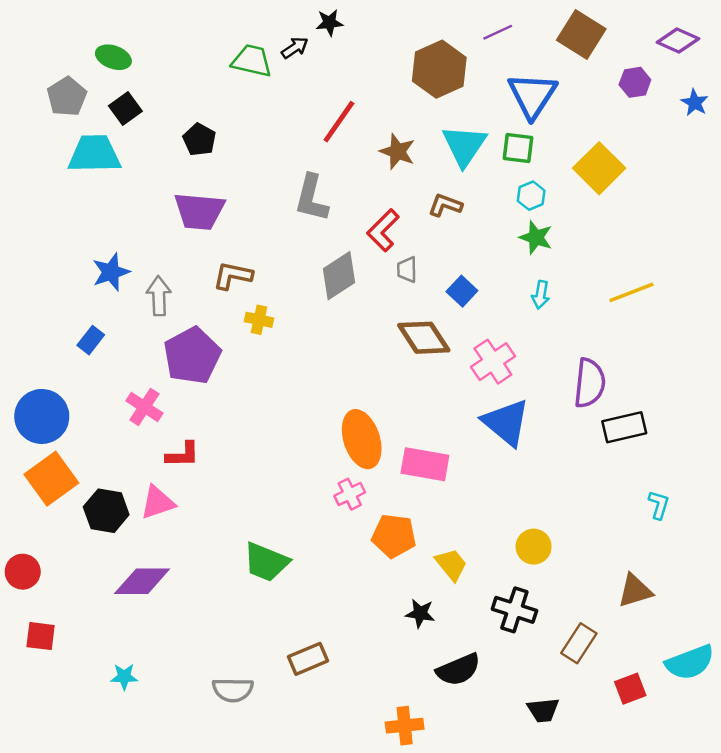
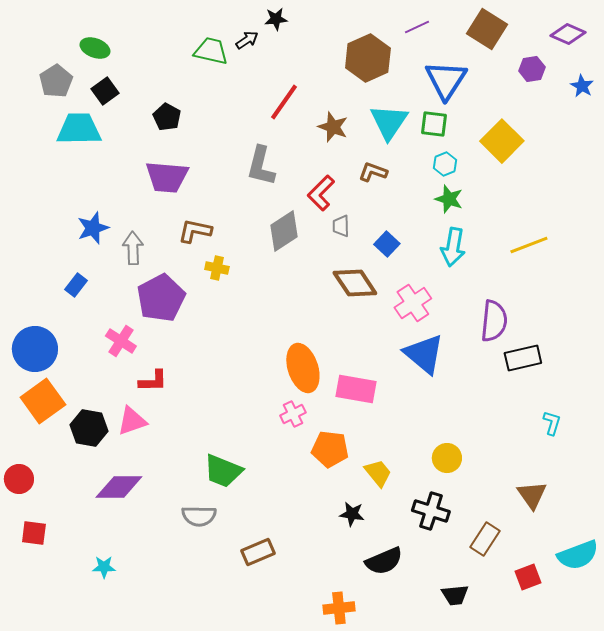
cyan arrow: (541, 295) -> (453, 247), size x1.6
brown triangle: (635, 591) -> (532, 495), turned -48
gray semicircle: (233, 690) -> (199, 516), moved

